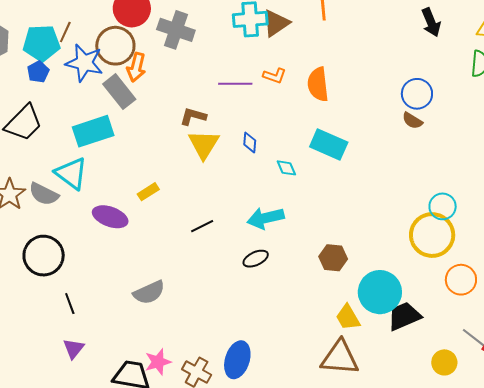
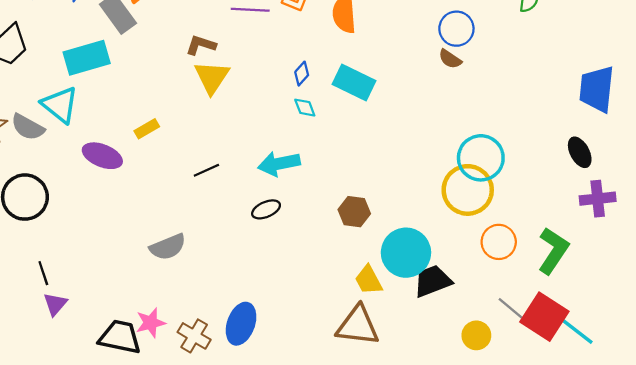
blue diamond: (250, 142) -> (302, 74), moved, turned 35
cyan circle: (443, 206) -> (481, 158), size x1.5
gray semicircle: (149, 292) -> (168, 247), moved
black line: (70, 304) -> (43, 273), moved

